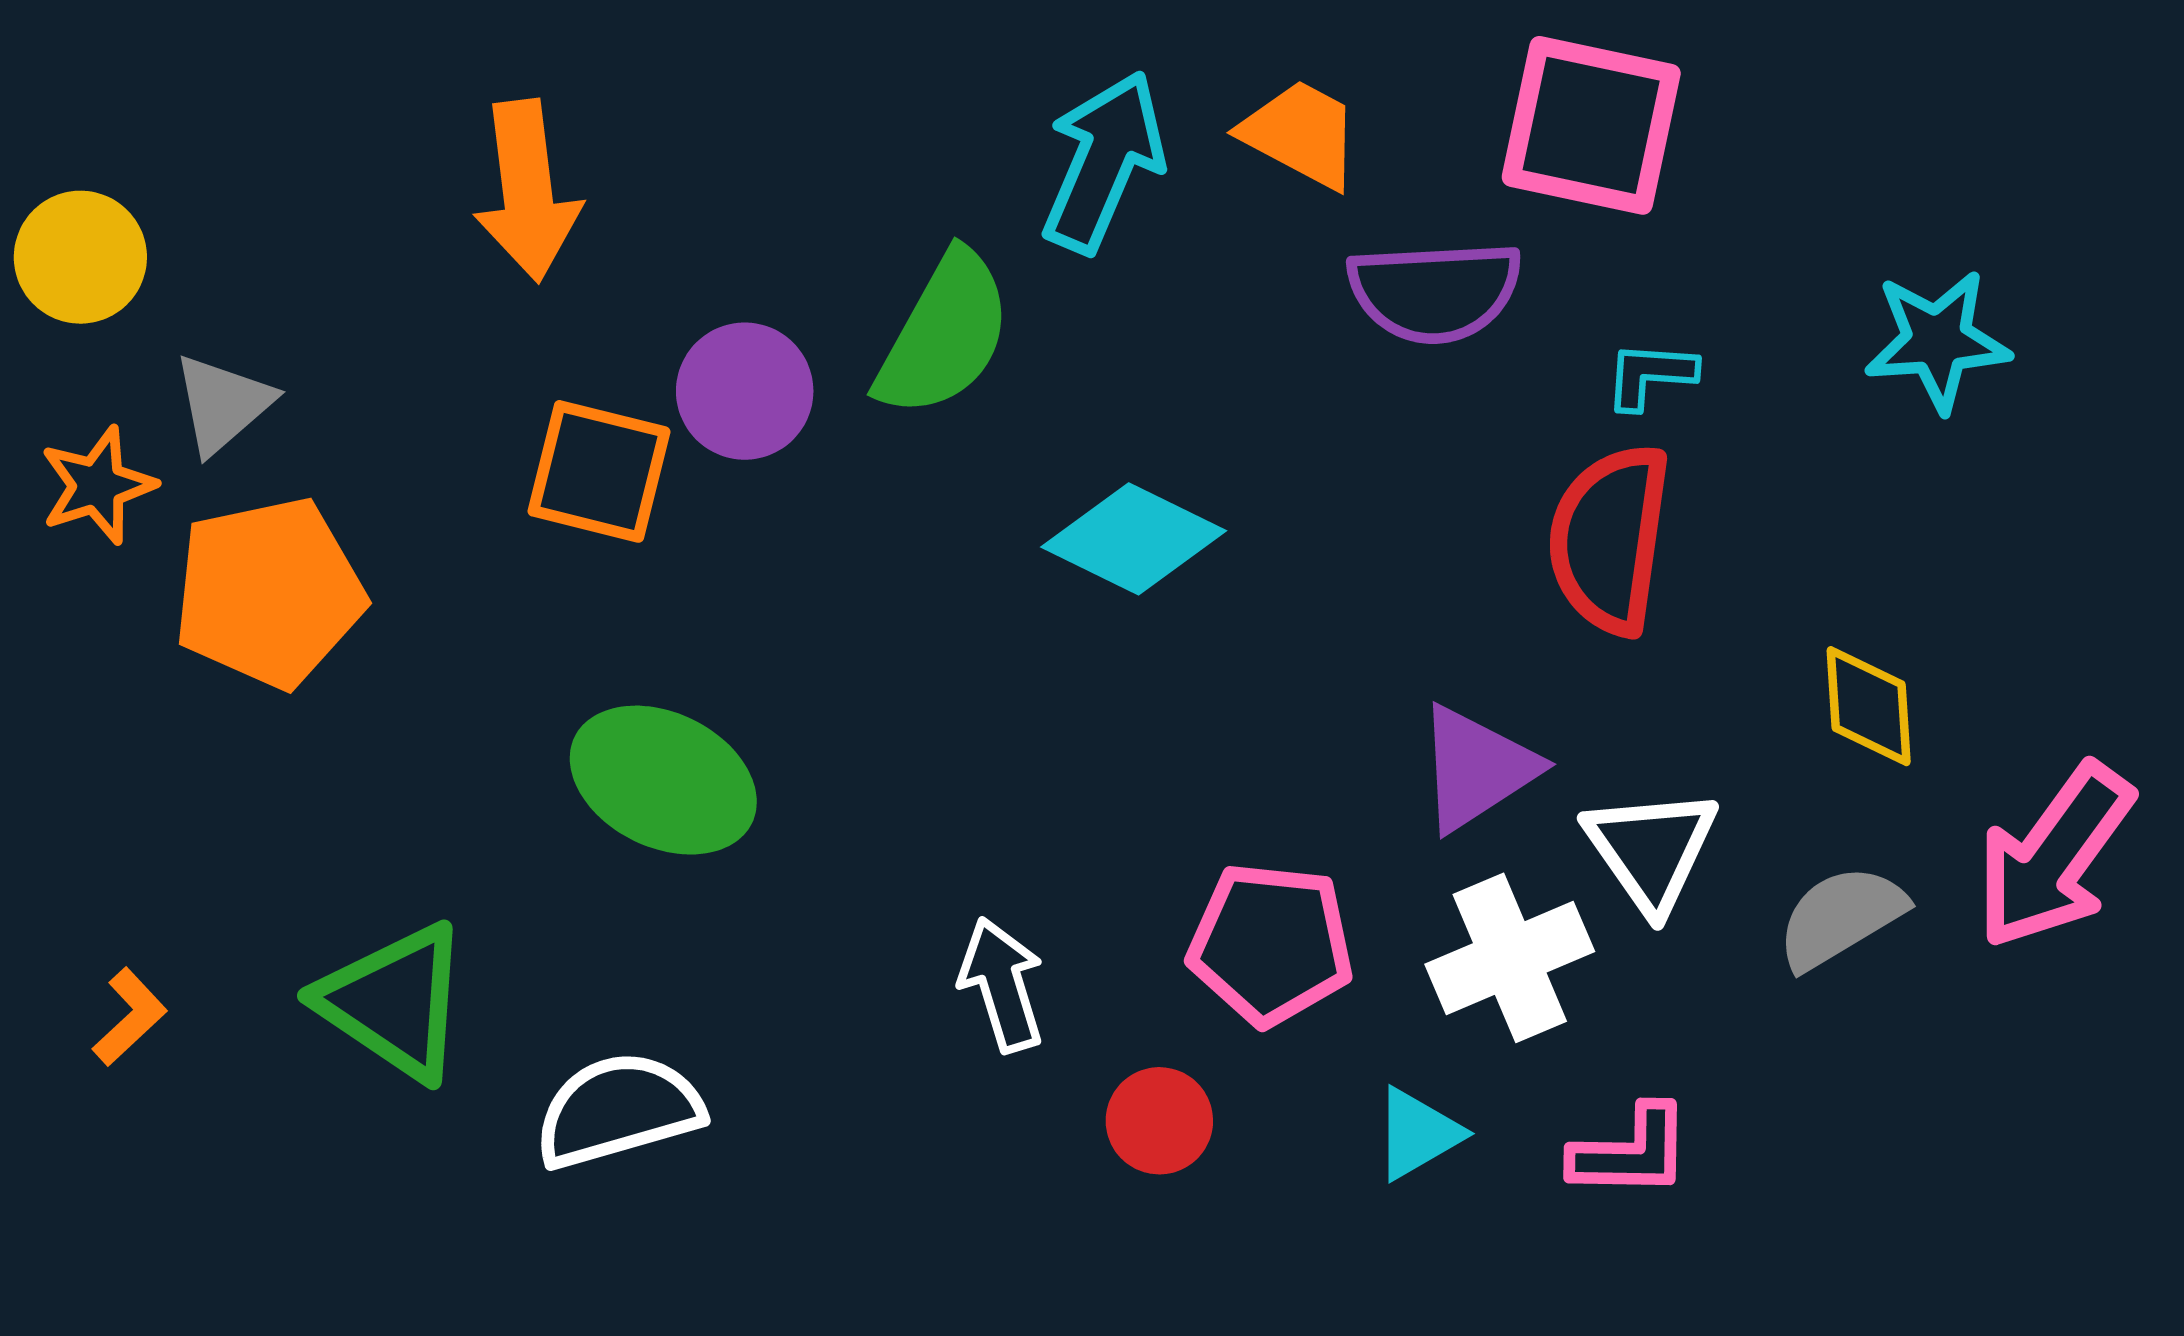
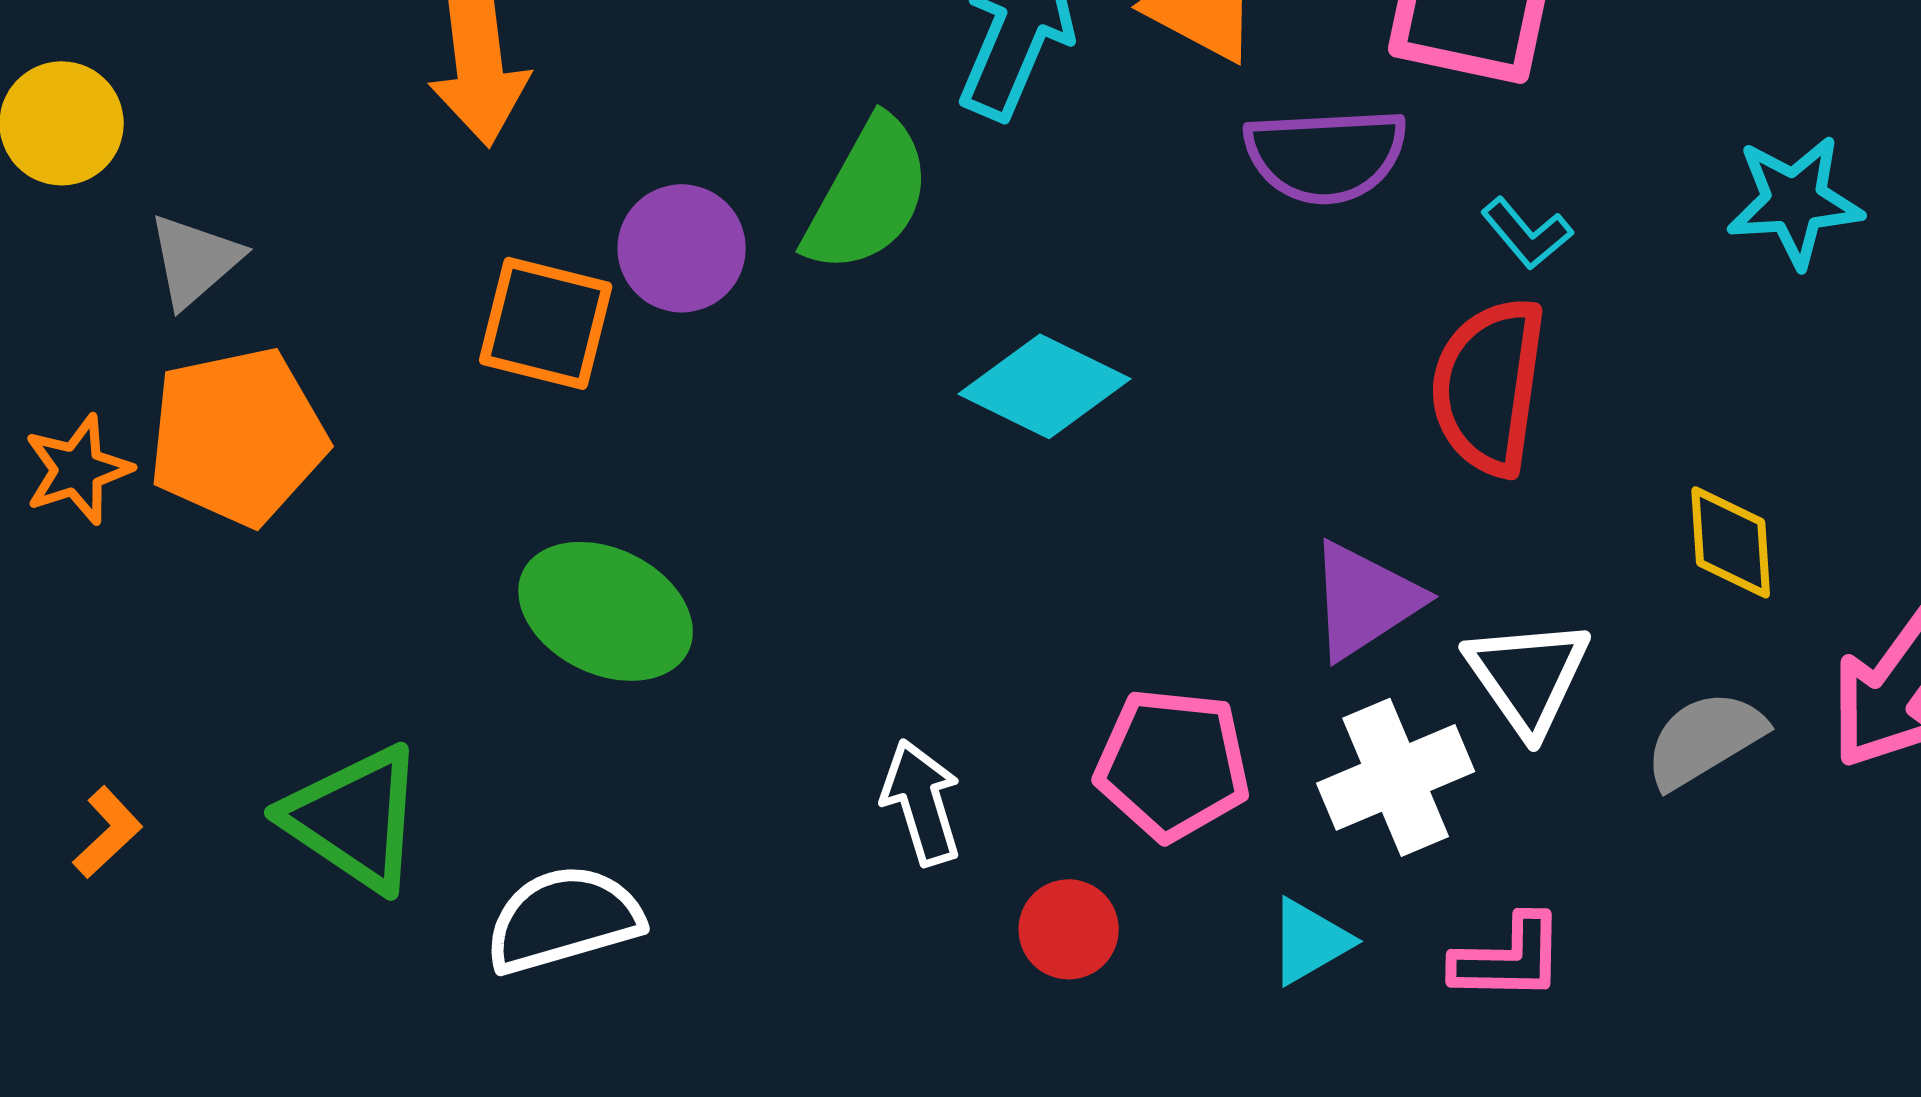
cyan L-shape: (1650, 375) -> (1527, 233), turned -134
orange star: (98, 485) -> (78, 469), moved

